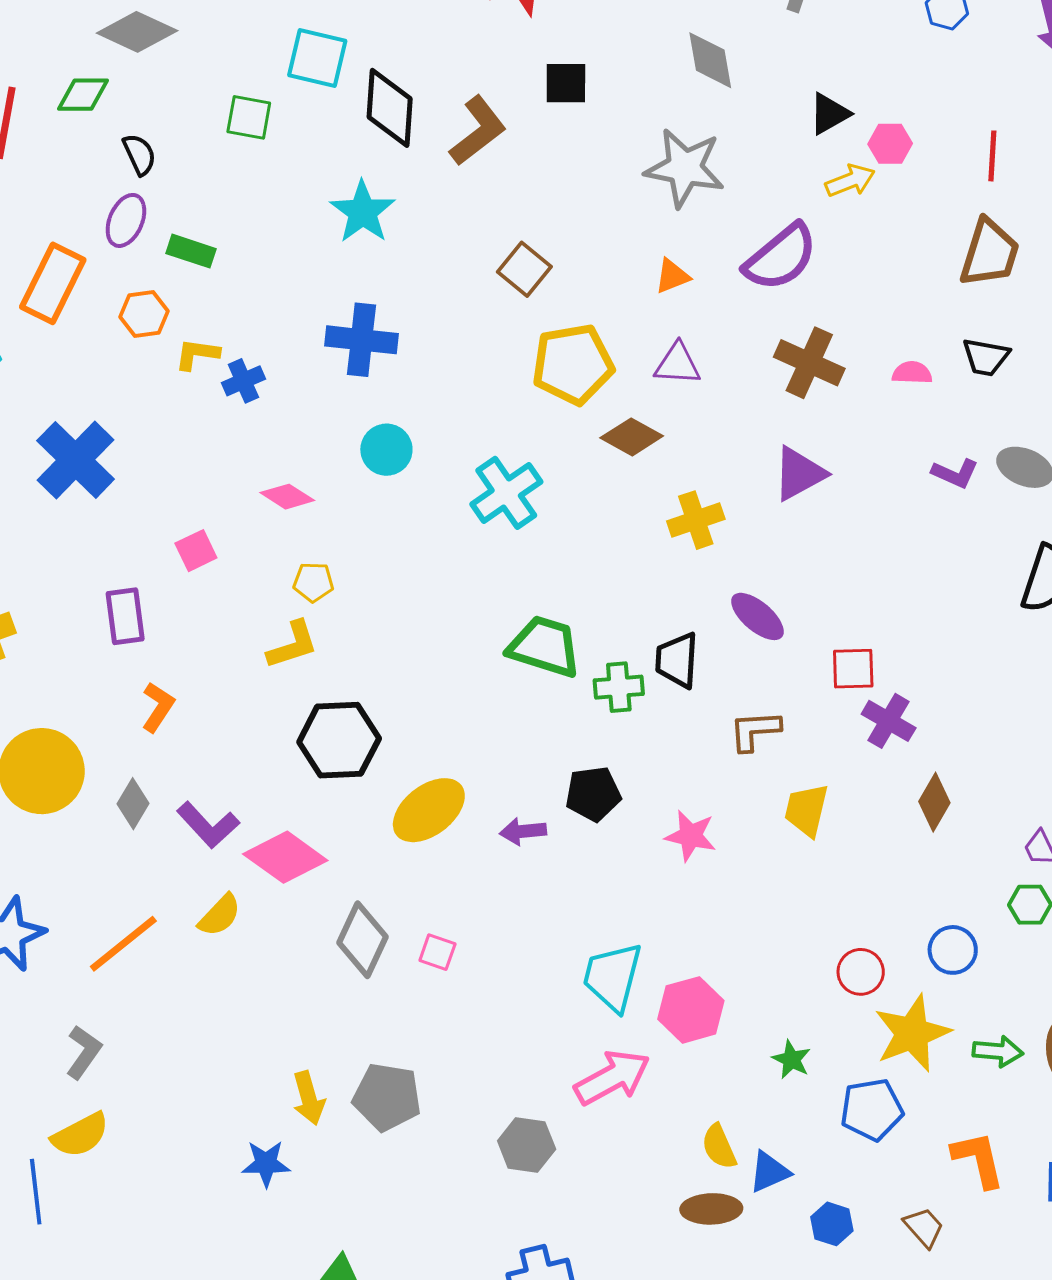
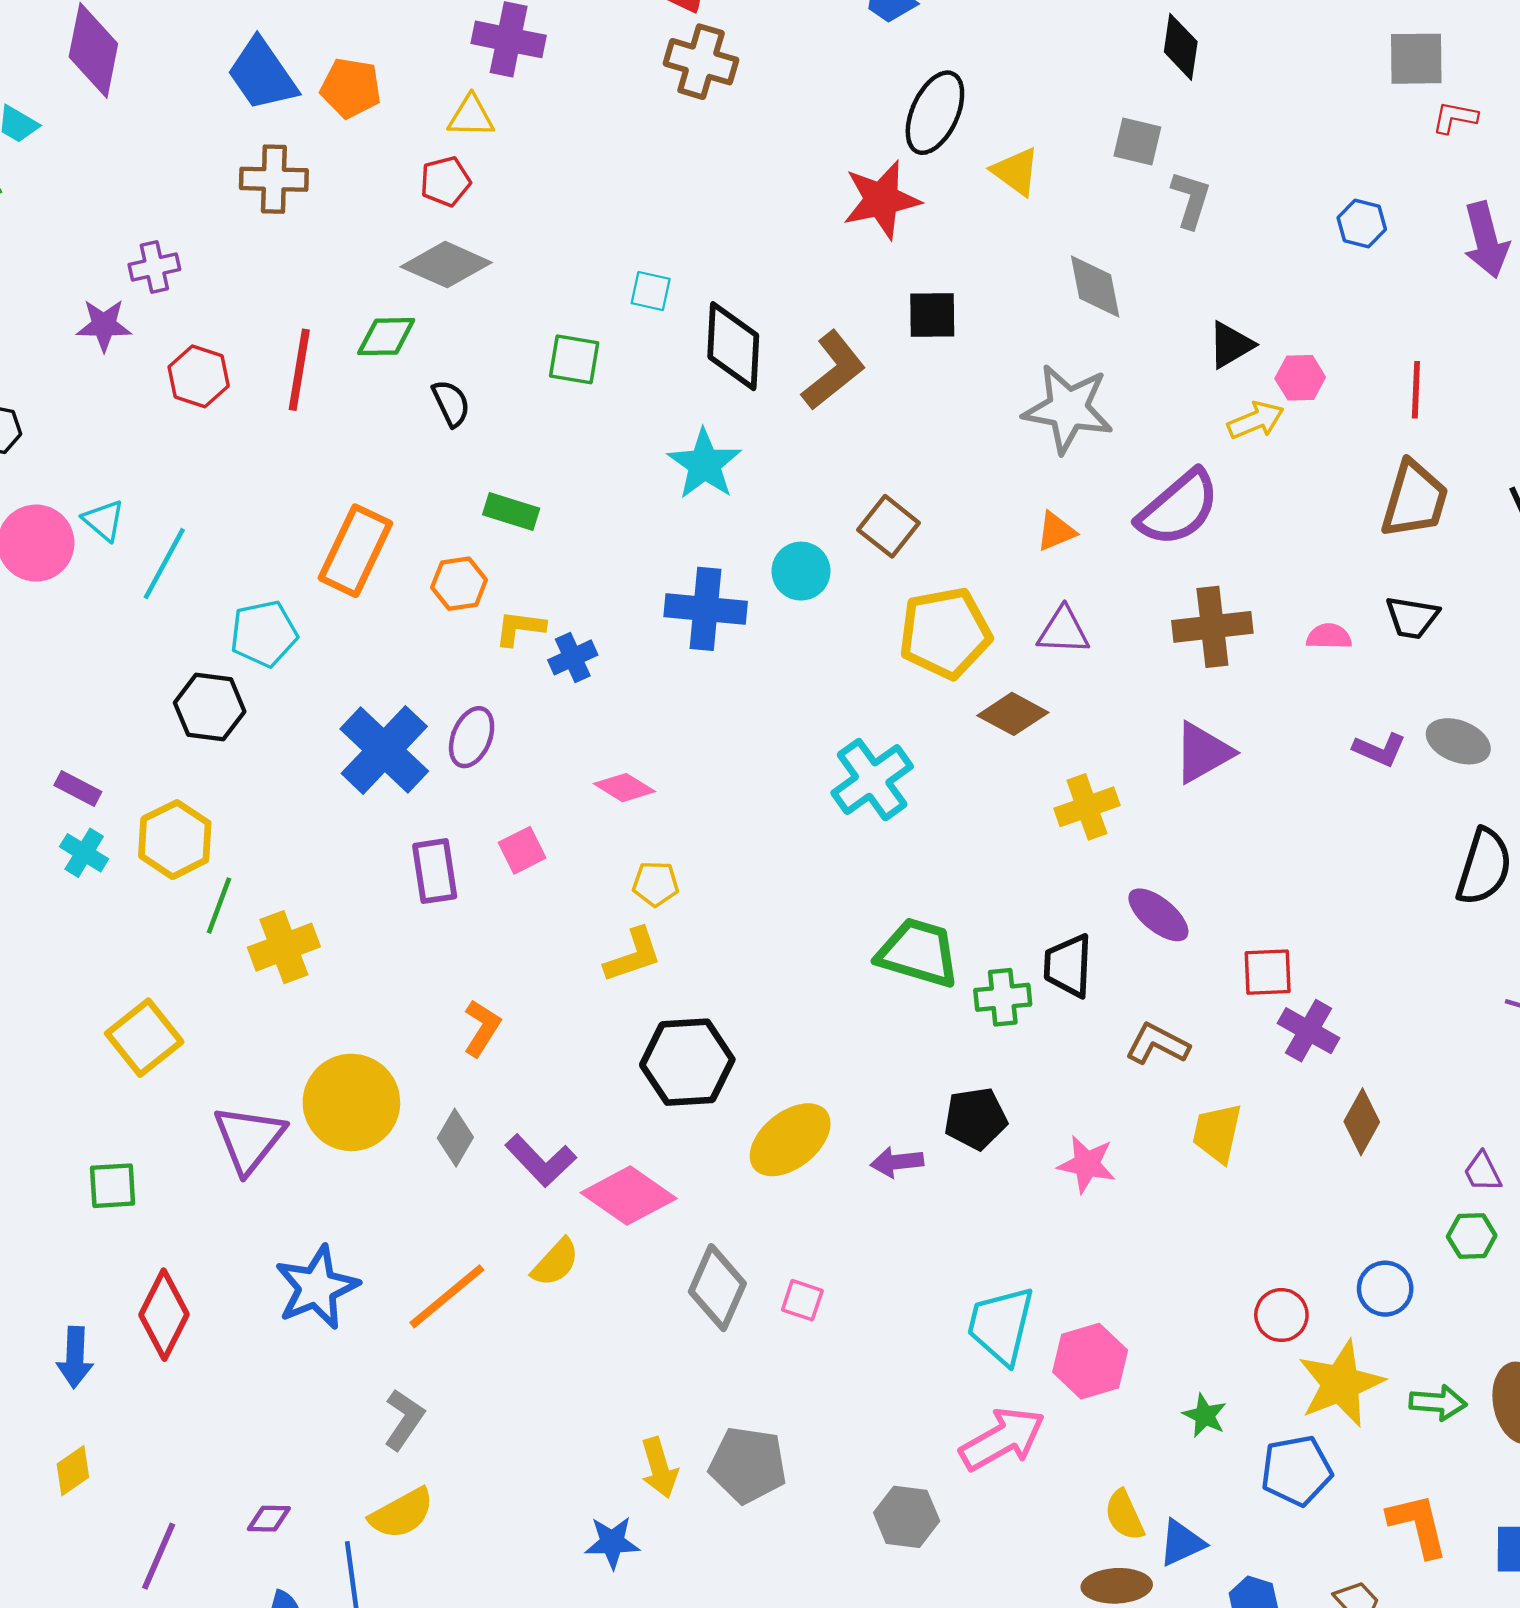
cyan square: (317, 58) -> (651, 291), size x0.6
purple ellipse: (126, 220) -> (472, 737), moved
brown cross: (809, 363) -> (1212, 627), turned -30
cyan circle: (386, 450) -> (801, 571), moved
purple rectangle: (125, 616) -> (435, 871), moved
brown L-shape: (755, 731) -> (1157, 1044), turned 32

